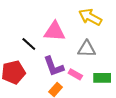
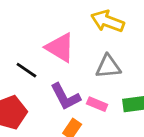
pink triangle: (54, 31) -> (60, 48), turned 35

